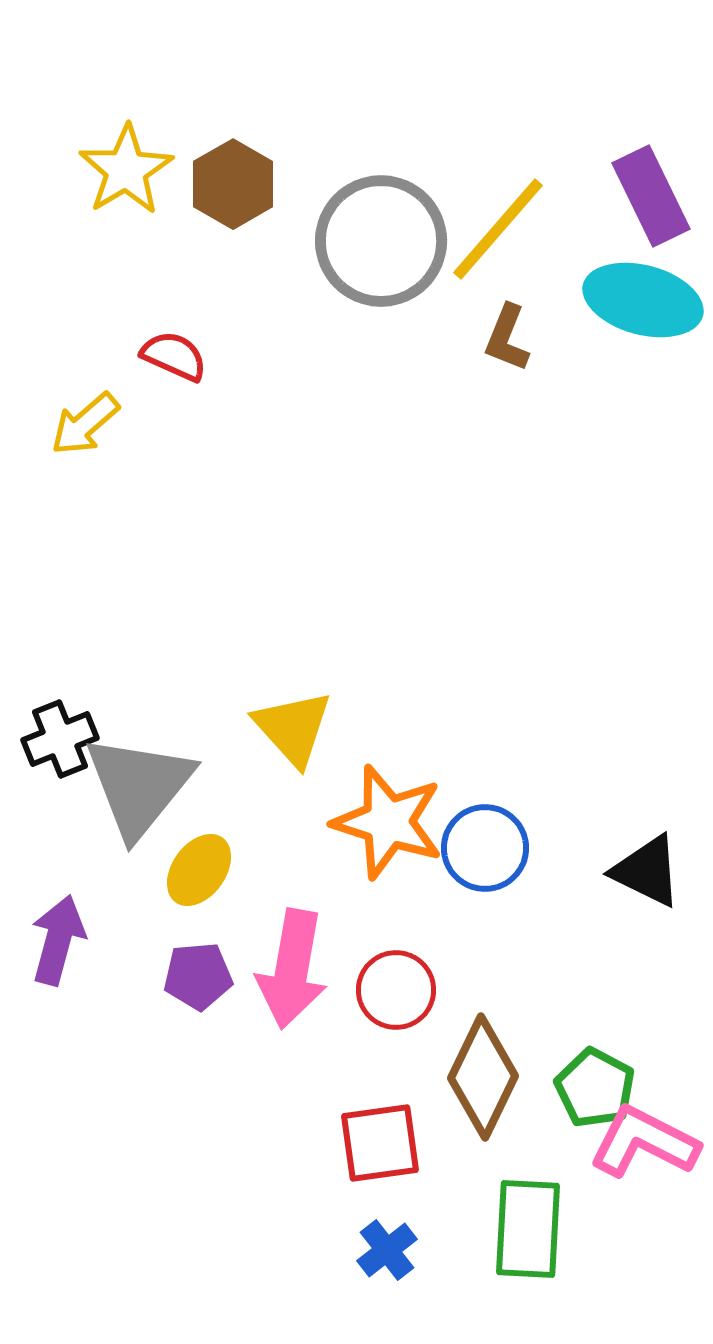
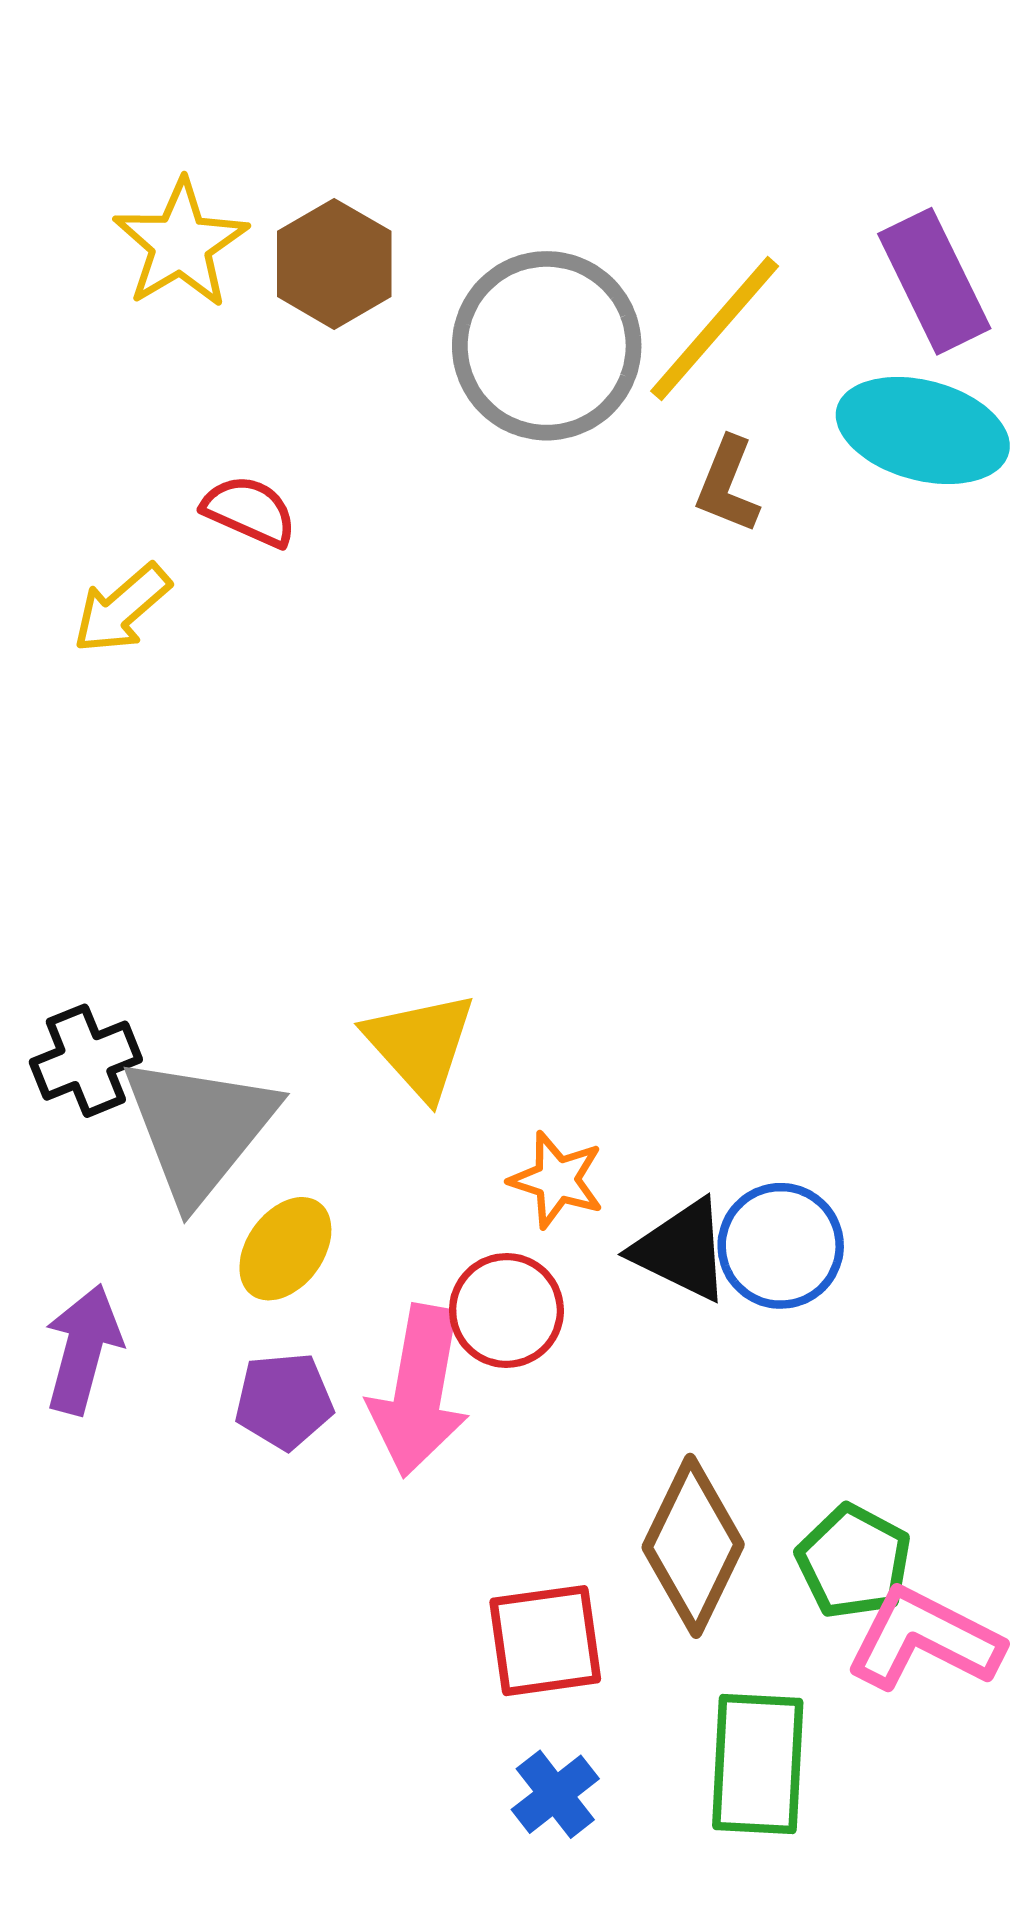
orange star: (388, 822) -> (557, 1180), size x0.6
blue circle: (485, 848) -> (781, 1246), moved
black triangle: (647, 871) -> (682, 1250), moved
red circle: (396, 990) -> (506, 1310), moved

